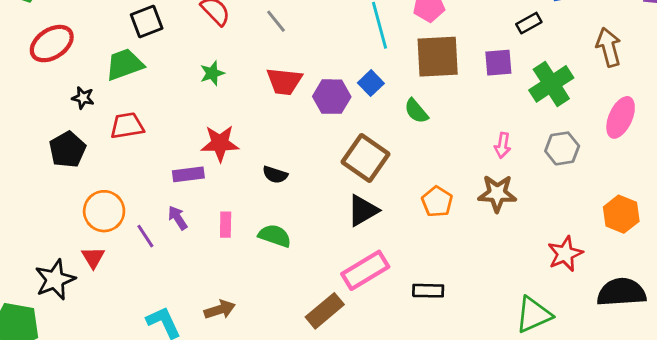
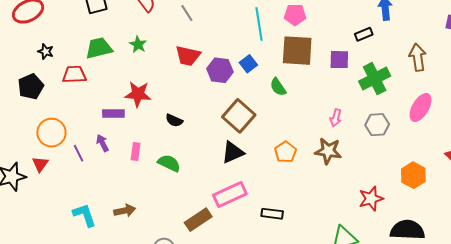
green trapezoid: (125, 64) -> (99, 48), moved
green star: (212, 73) -> (138, 44), turned -30

